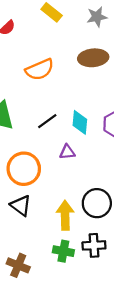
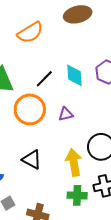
purple triangle: (67, 152) -> (66, 114), moved
orange circle: (24, 169) -> (30, 109), moved

